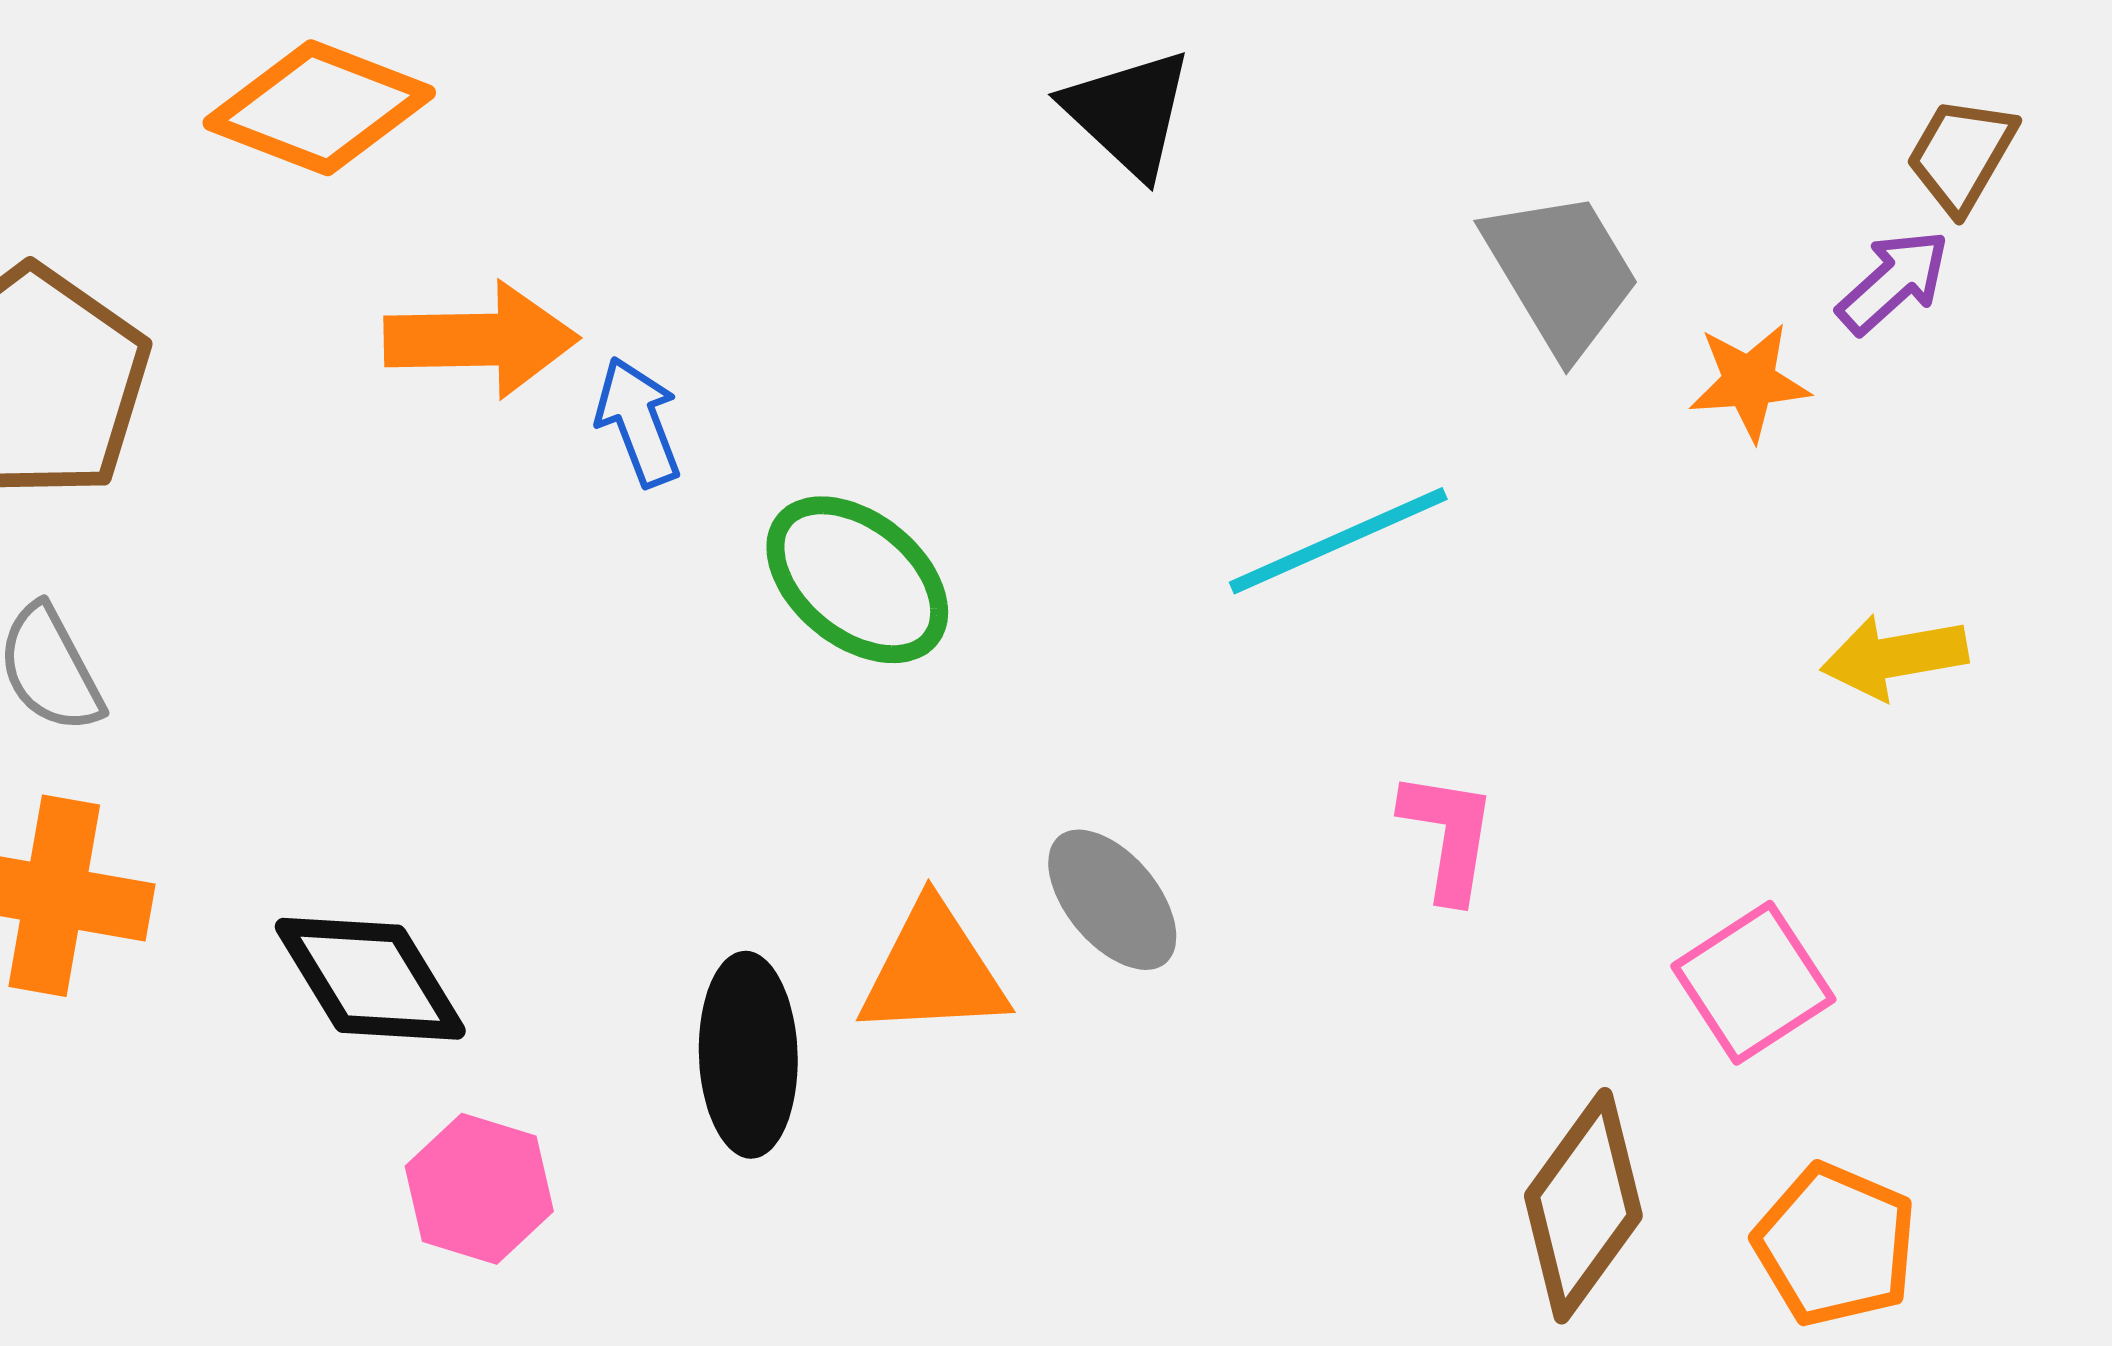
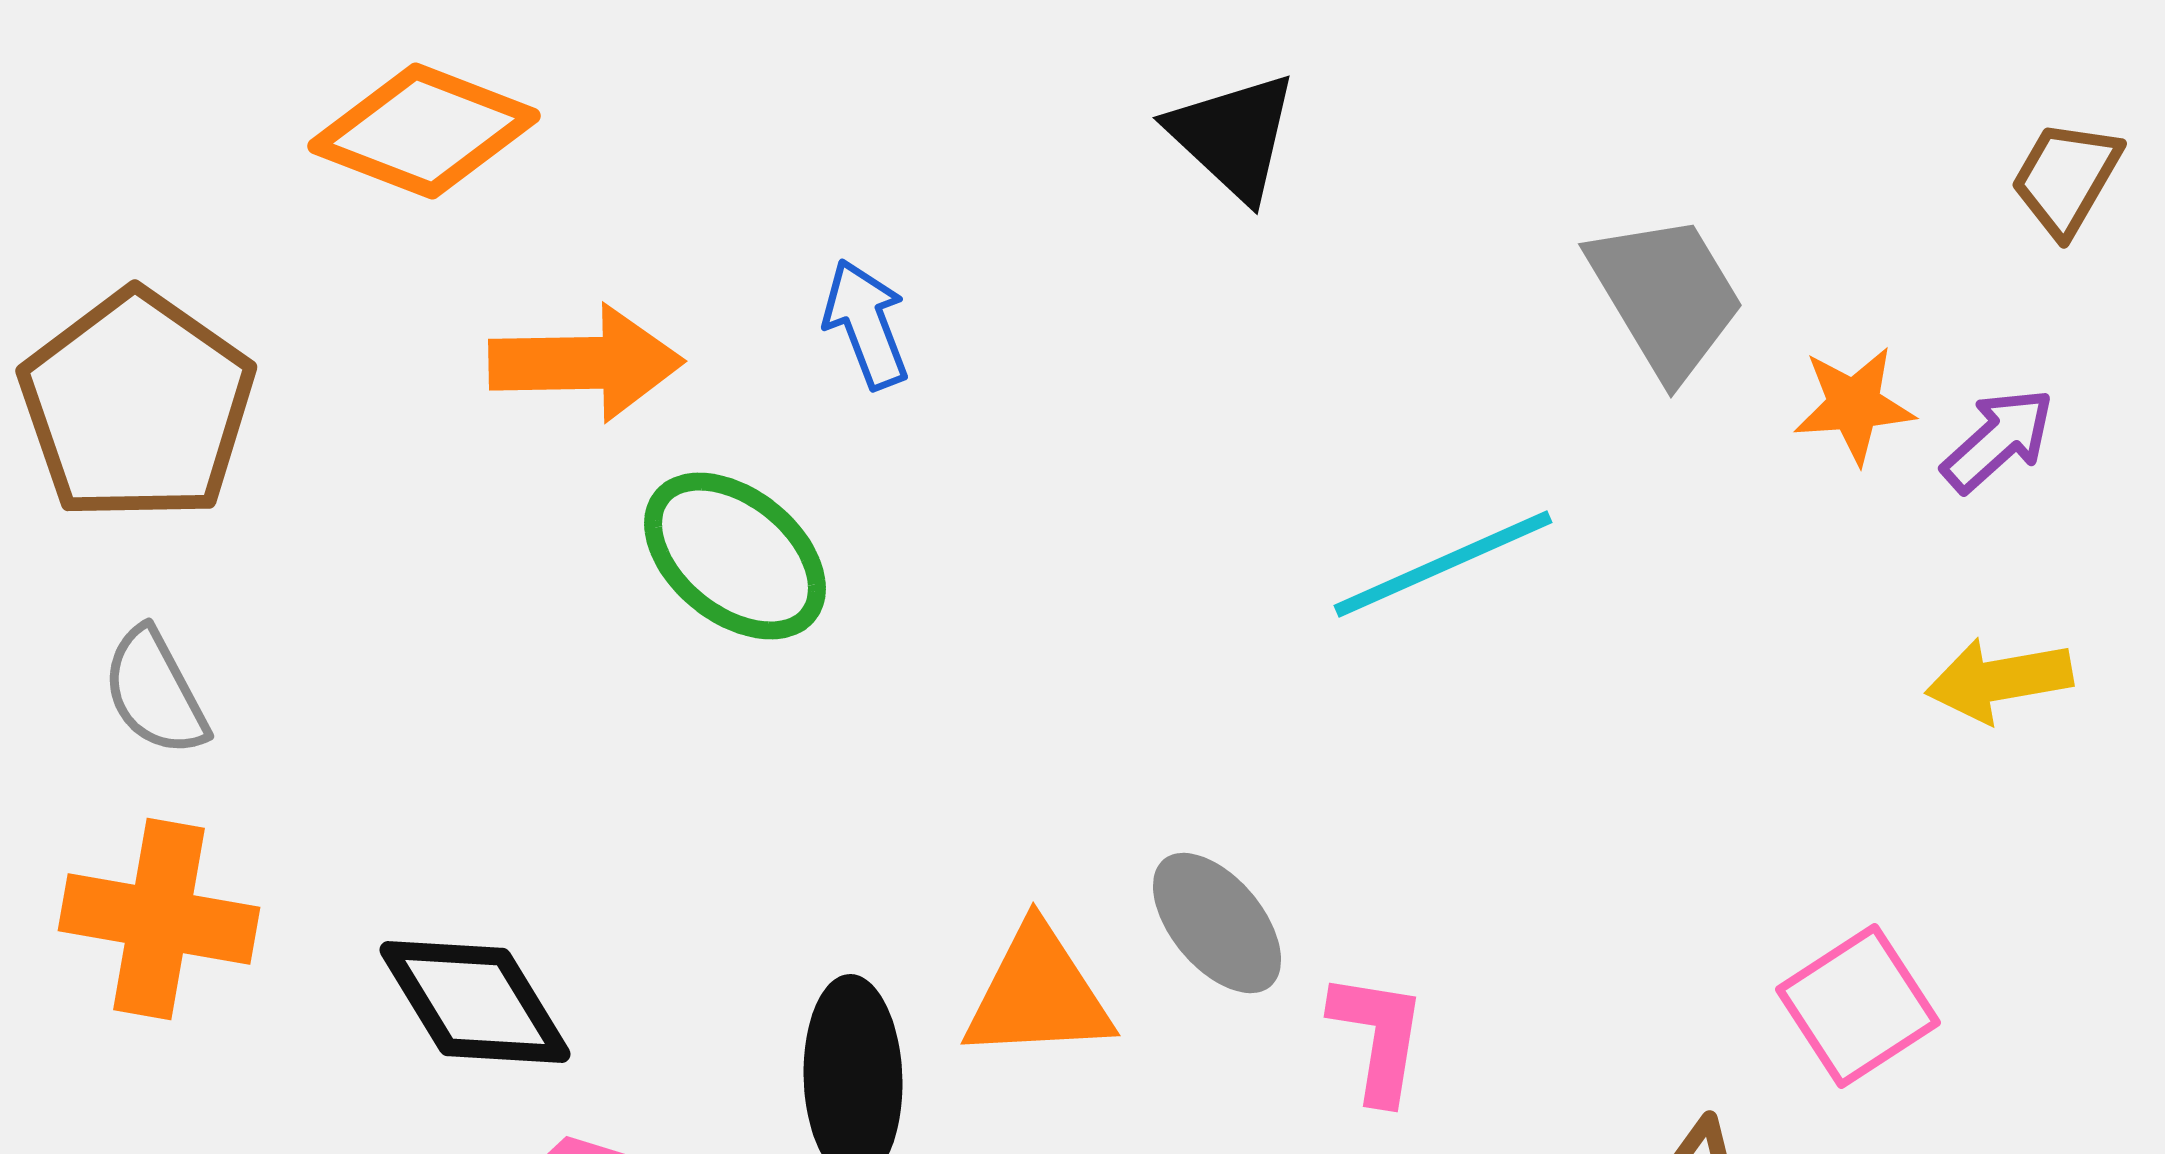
purple arrow: (1893, 282) -> (1998, 440), moved
blue arrow: (638, 422) -> (866, 324), moved
green ellipse: (857, 580) -> (735, 556), moved
pink L-shape: (1448, 836) -> (1378, 1037), moved

